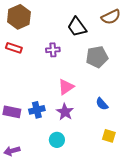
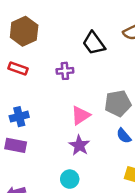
gray pentagon: (97, 57) -> (118, 103), moved
blue cross: (37, 110) -> (19, 117), moved

